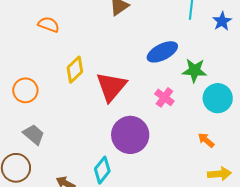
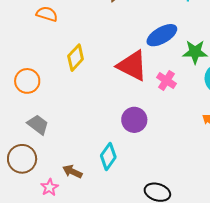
red triangle: (111, 87) -> (132, 66), moved, turned -40
purple circle: (130, 135) -> (134, 120), size x0.7

